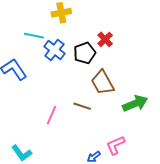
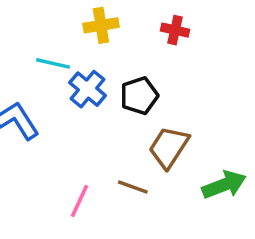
red cross: (105, 39) -> (175, 30), moved, turned -35
brown trapezoid: (102, 83) -> (169, 147), turned 60

